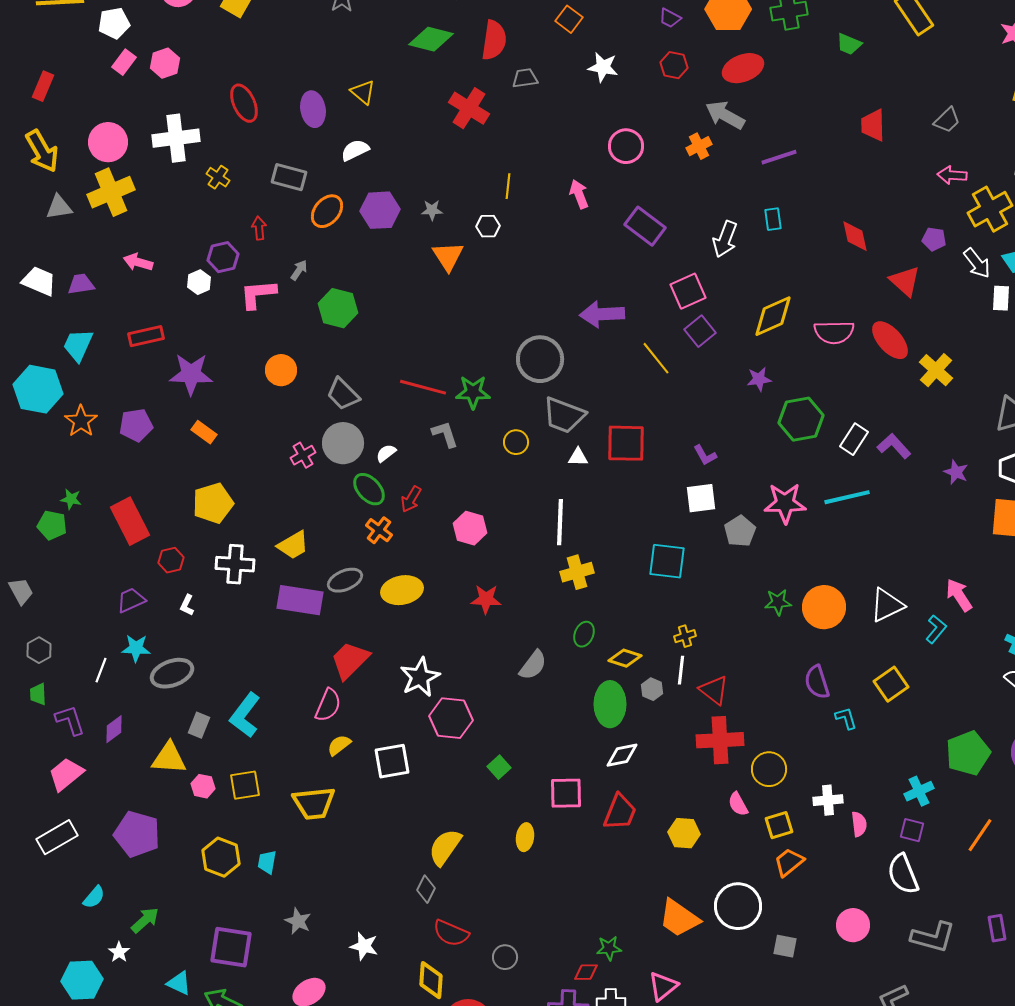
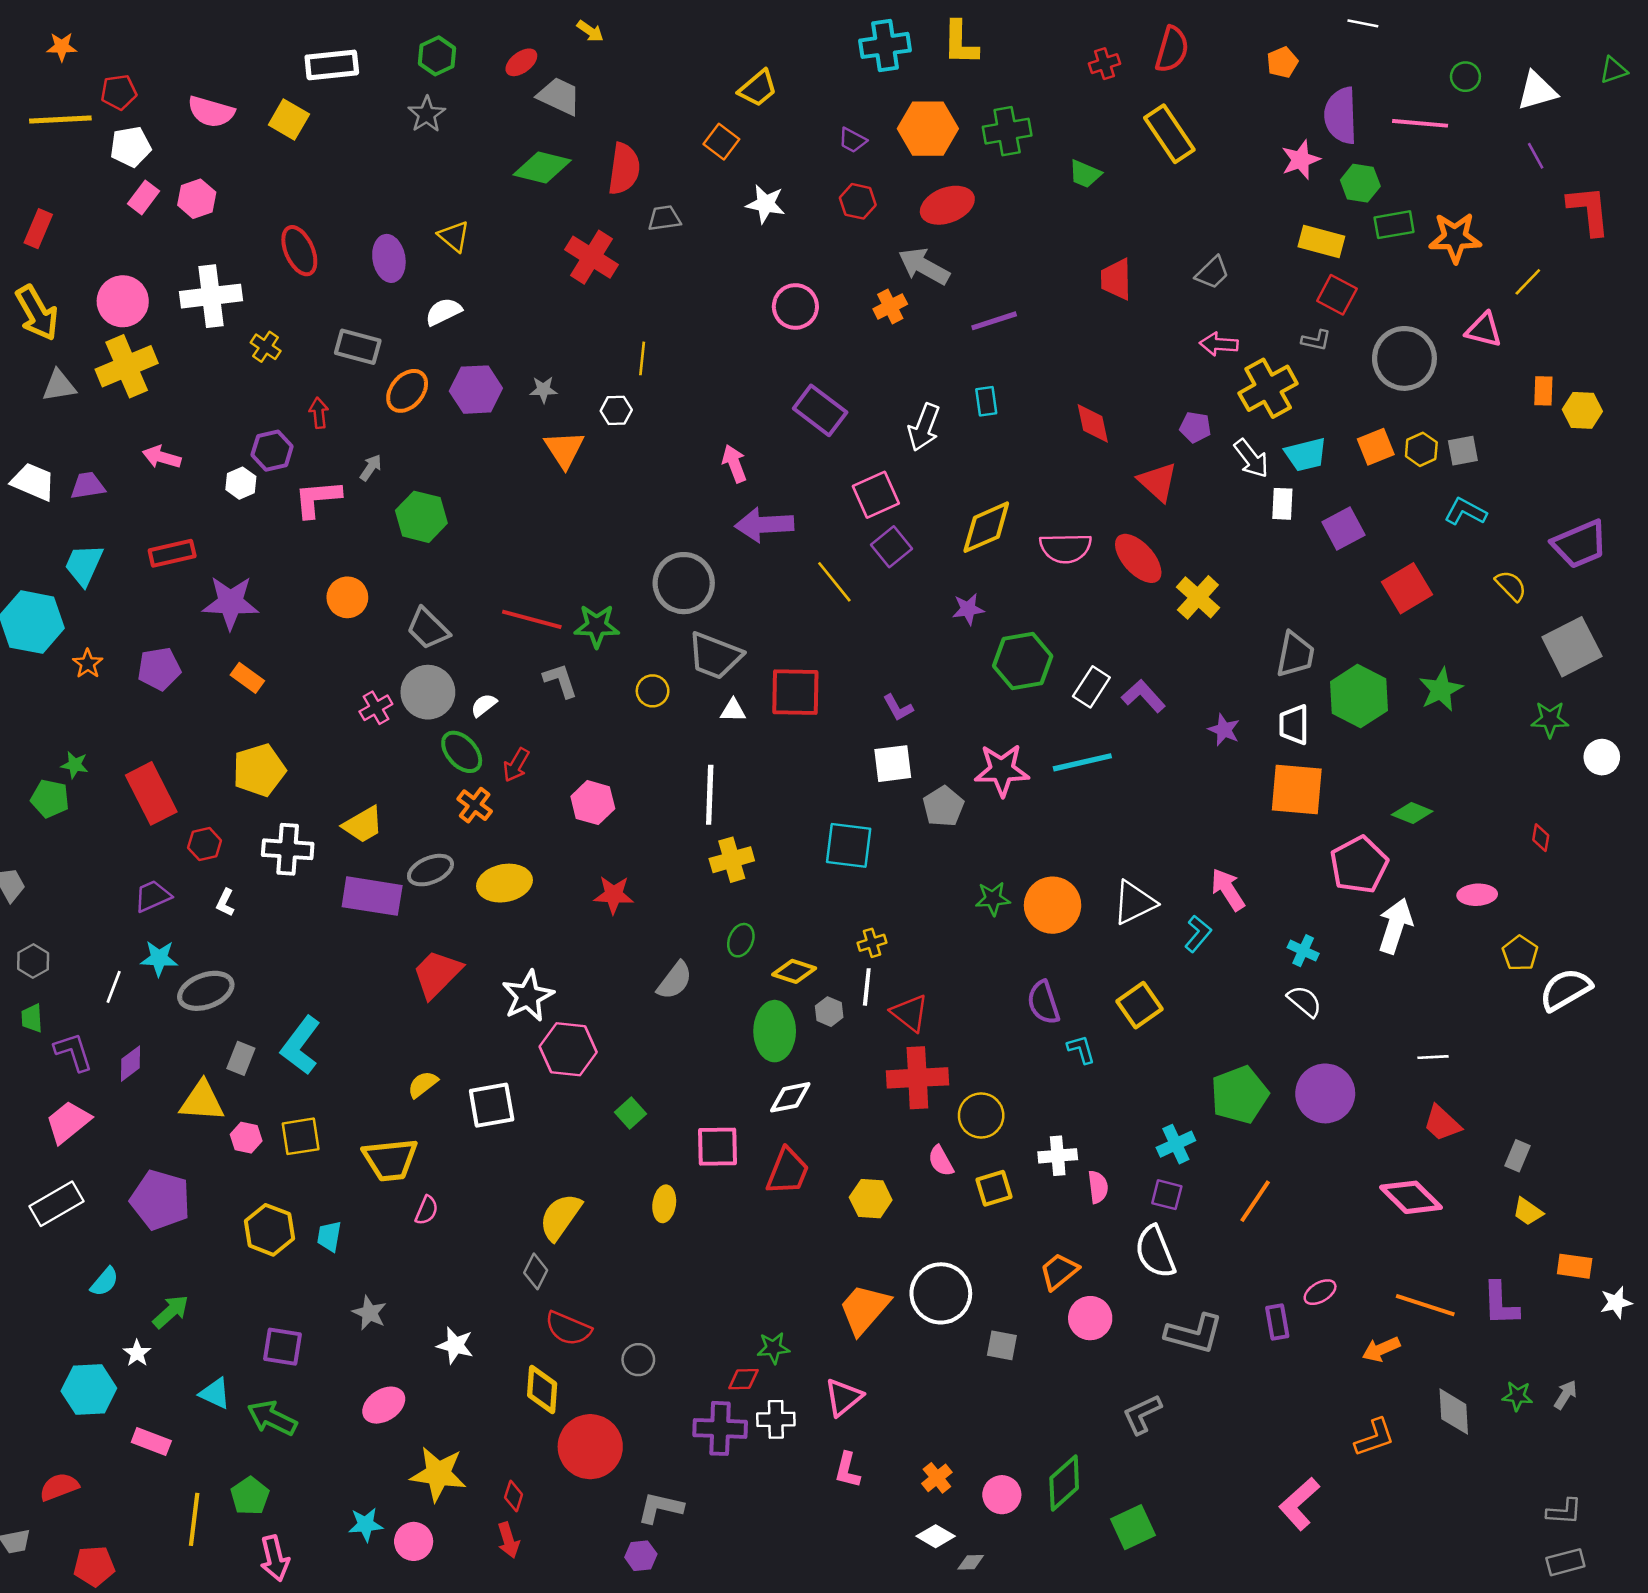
pink arrow: (579, 194) -> (734, 464), moved
orange star: (81, 421) -> (88, 664), size x0.7
pink semicircle: (328, 705) -> (427, 1210), moved, size x0.7
orange trapezoid: (789, 862) -> (1059, 1271), moved
orange trapezoid: (679, 918) -> (864, 1309), turned 96
purple square: (231, 947) -> (282, 1347), size x0.7

